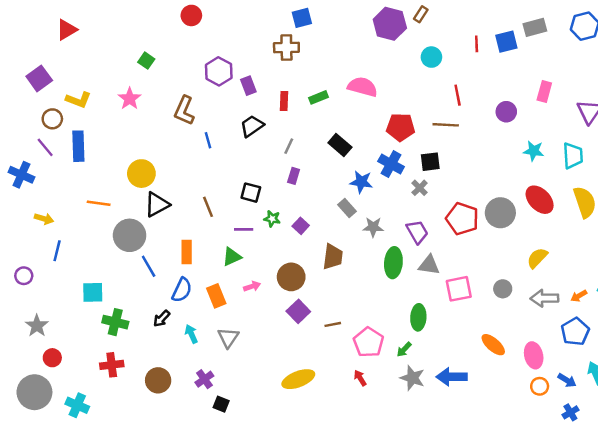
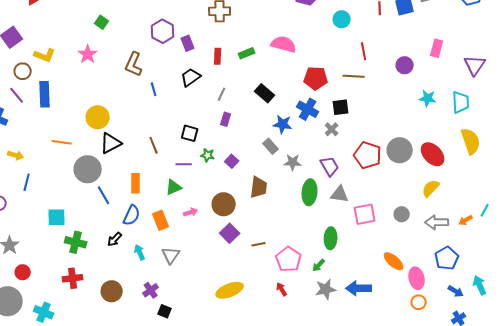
red ellipse: (540, 200) -> (433, 154), moved
blue pentagon: (575, 332) -> (447, 258), moved
pink ellipse: (534, 355) -> (417, 278), moved
gray star: (412, 378) -> (326, 289), turned -30
orange circle: (540, 386) -> (419, 302), moved

